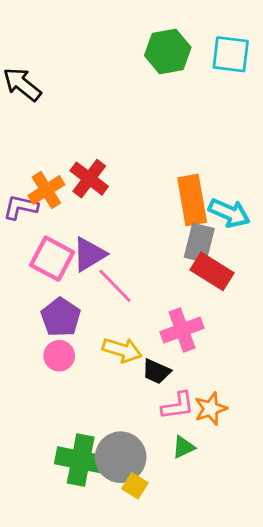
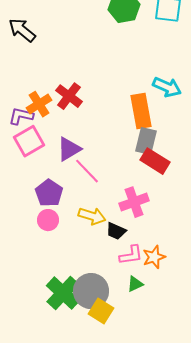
cyan arrow: (229, 213) -> (167, 87), moved
pink square: (52, 259) -> (29, 141), moved, turned 32
green cross: (81, 460) -> (63, 293), turned 32
yellow square: (135, 486) -> (101, 311), size x1.4

